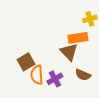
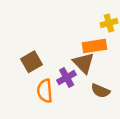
brown square: (26, 62) -> (31, 62), moved
purple cross: (55, 79) -> (67, 77), moved

